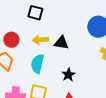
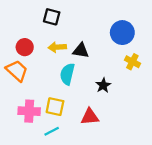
cyan semicircle: (37, 64) -> (67, 74), moved
black star: (68, 75) -> (103, 85), moved

